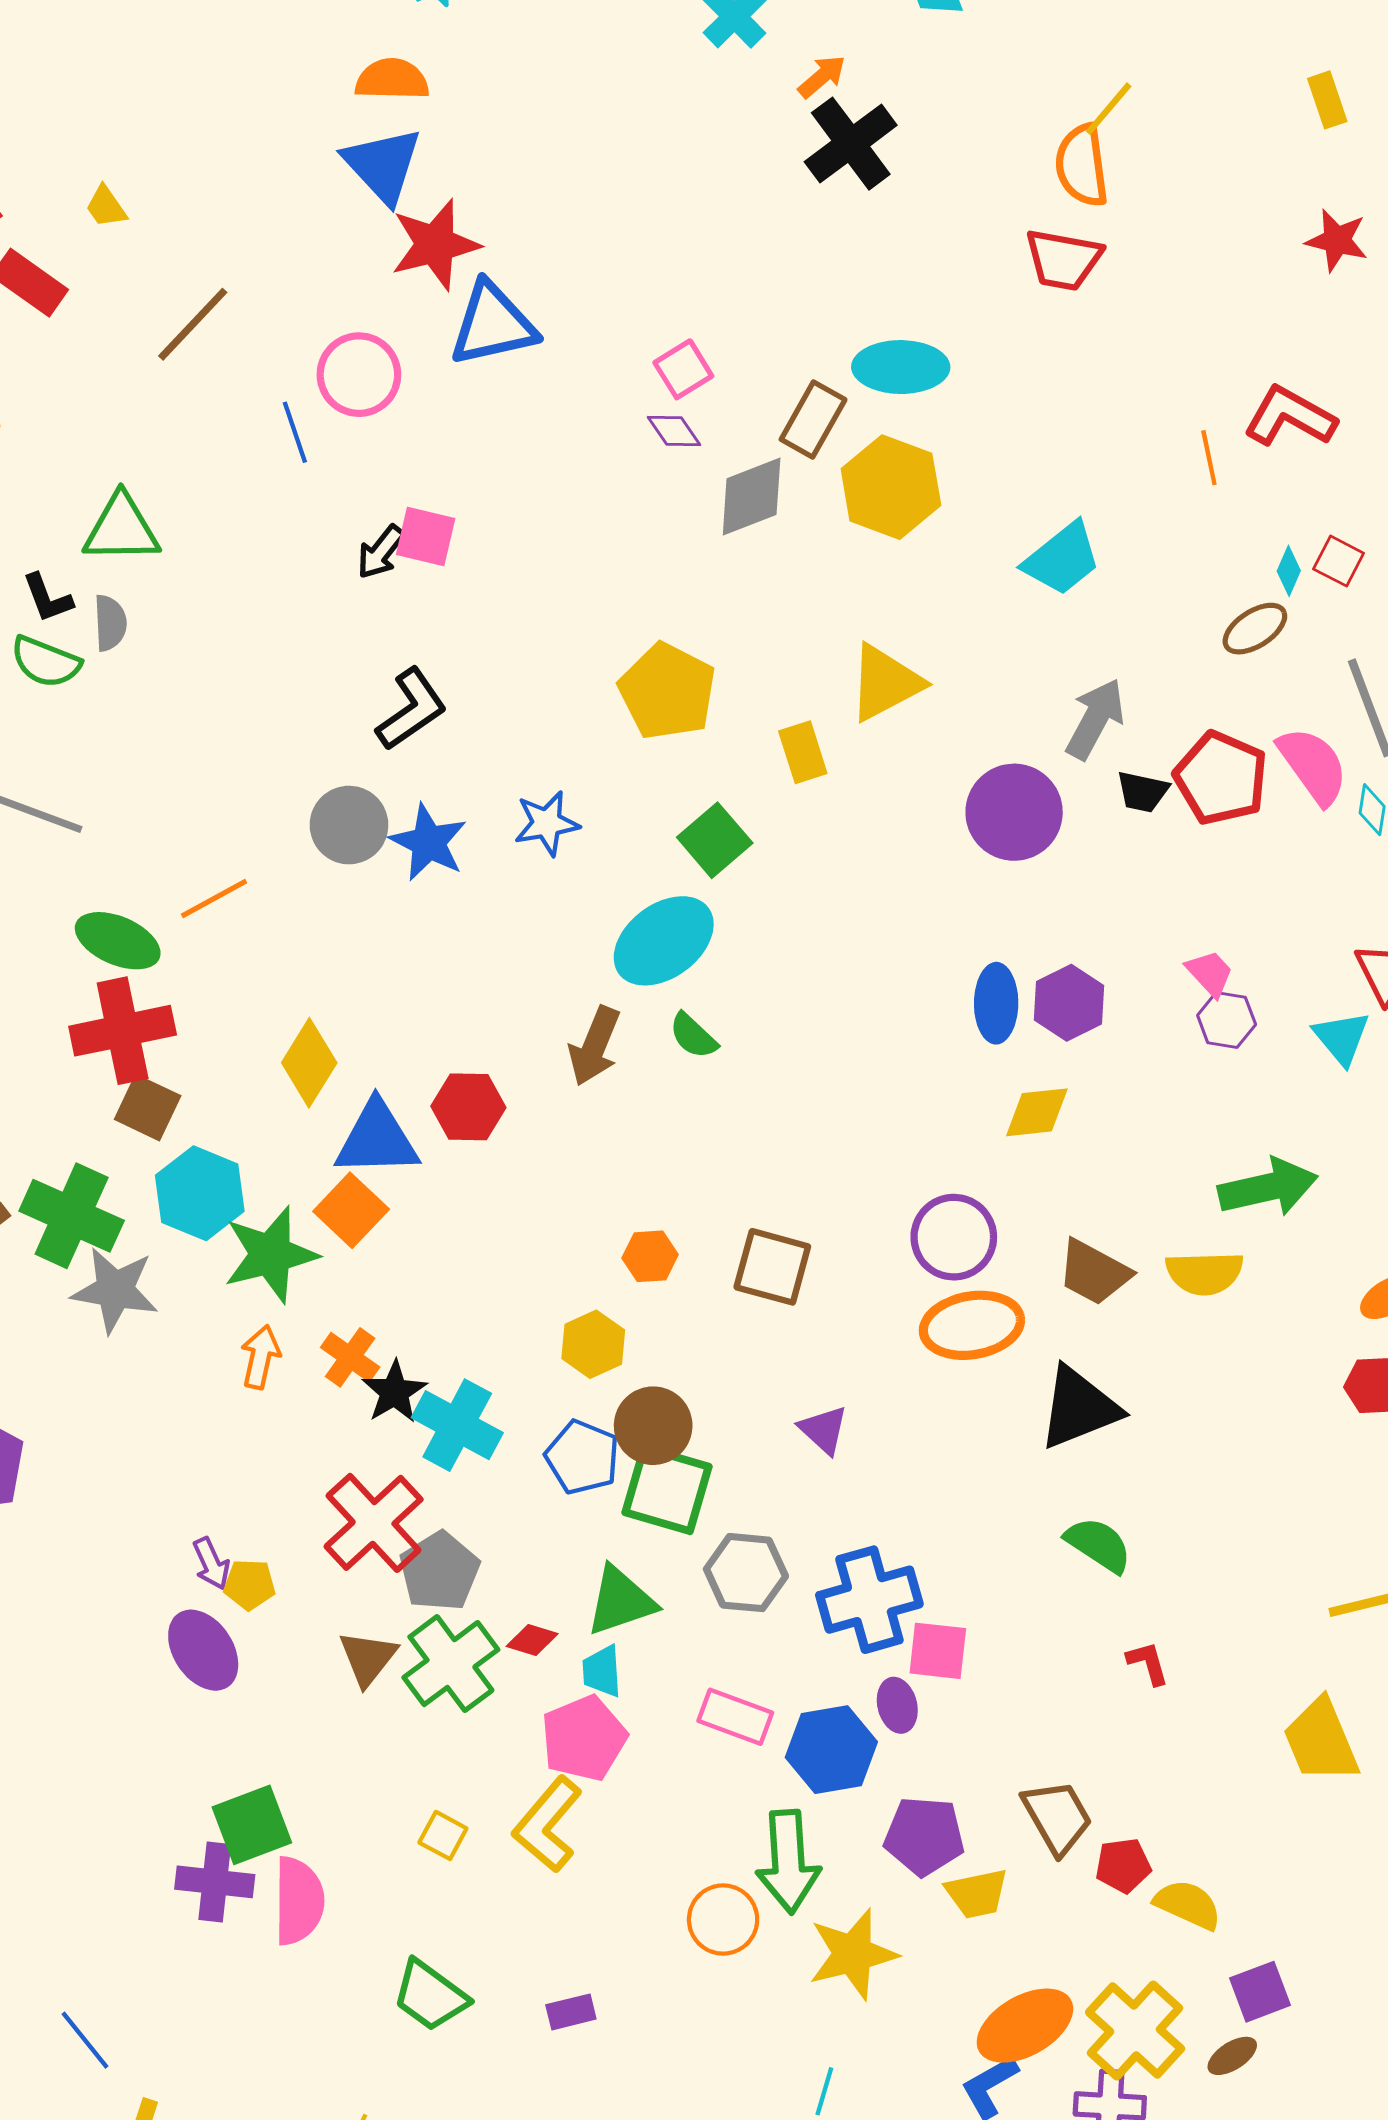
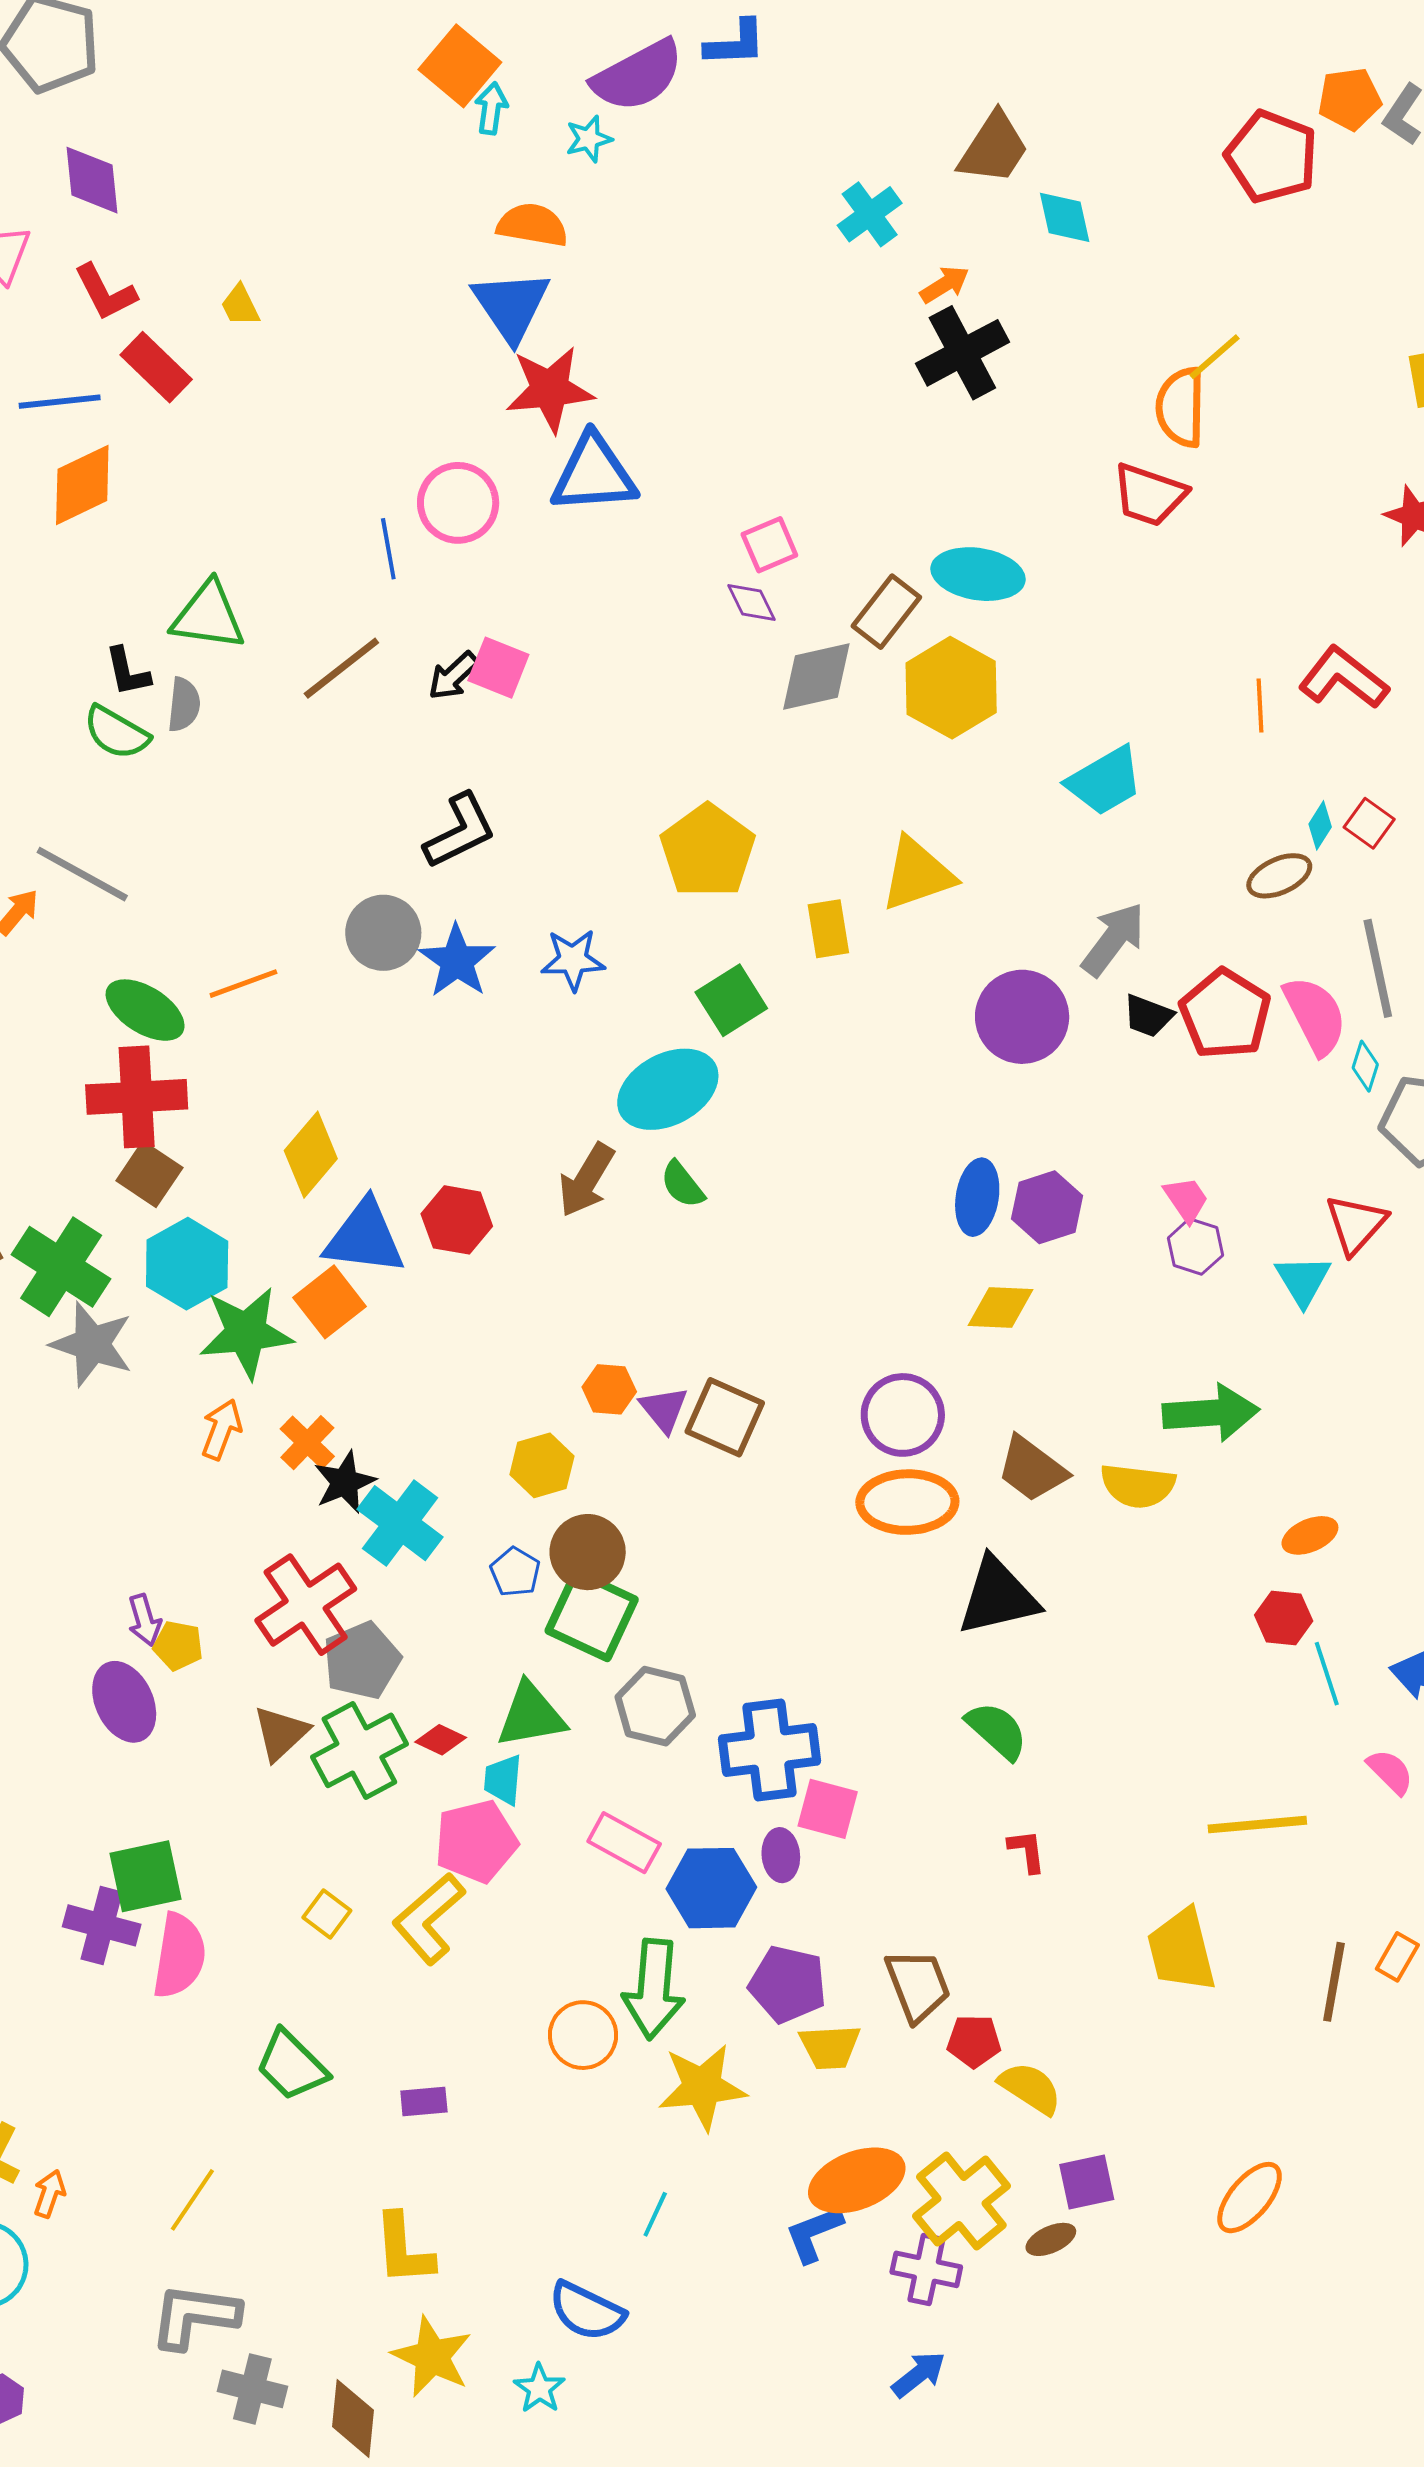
brown line: (193, 324) -> (341, 668), moved
purple triangle: (824, 1430) -> (664, 1409), moved
blue pentagon: (582, 1457) -> (515, 1572), size x0.7

